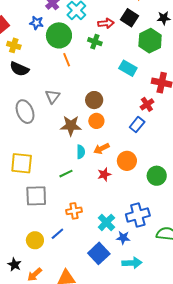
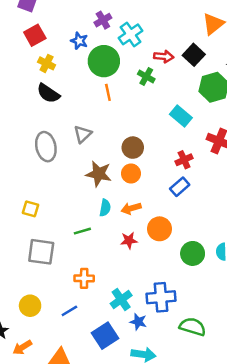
red cross: (147, 104) -> (184, 160), moved
yellow square: (22, 163) -> (30, 209), size x0.6
blue line: (57, 234) -> (69, 311), moved

